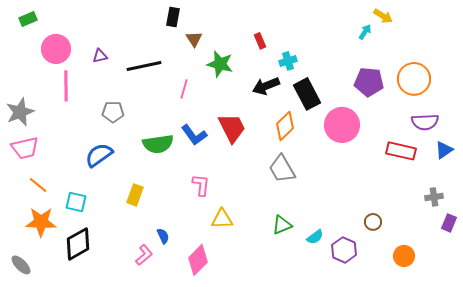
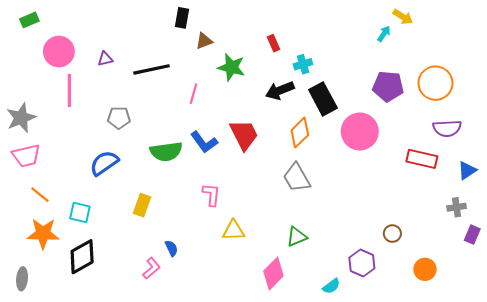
brown triangle: (194, 39) -> (204, 41), turned 42
blue triangle: (444, 150) -> (467, 170), moved
cyan semicircle: (315, 237) -> (331, 286), moved
pink diamond: (198, 260) -> (273, 274), moved
gray ellipse: (21, 265) -> (22, 279), turned 50

